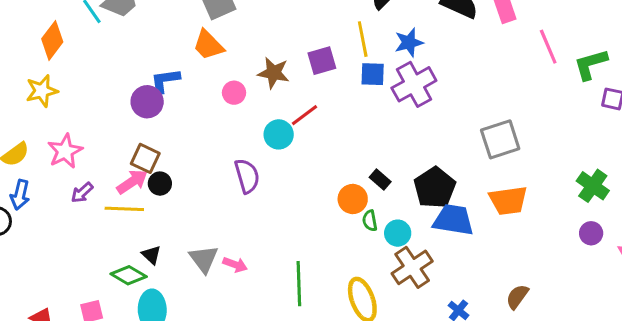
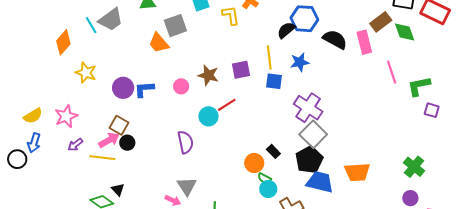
orange trapezoid: (208, 45) -> (159, 43), moved
blue L-shape: (165, 81) -> (144, 89), moved
purple cross: (414, 84) -> (308, 108), moved, turned -32
yellow star: (42, 91) -> (86, 73), moved, turned 30
gray square: (500, 139) -> (313, 134), moved, turned -32
green semicircle: (370, 221) -> (264, 178), turned -56
cyan circle: (398, 233) -> (268, 189), moved
gray triangle: (204, 259) -> (187, 186), moved

